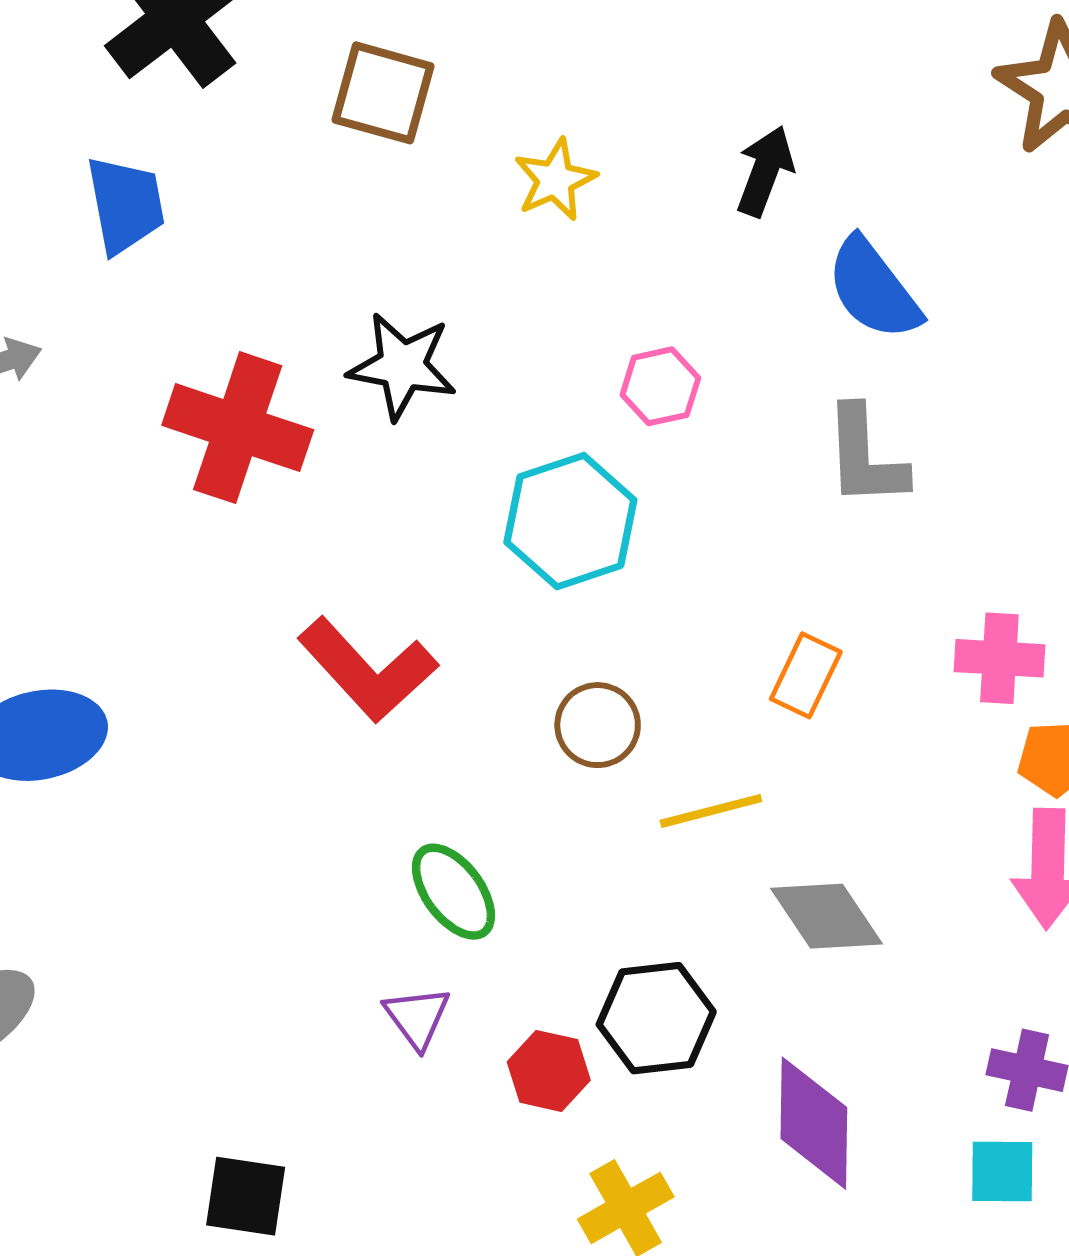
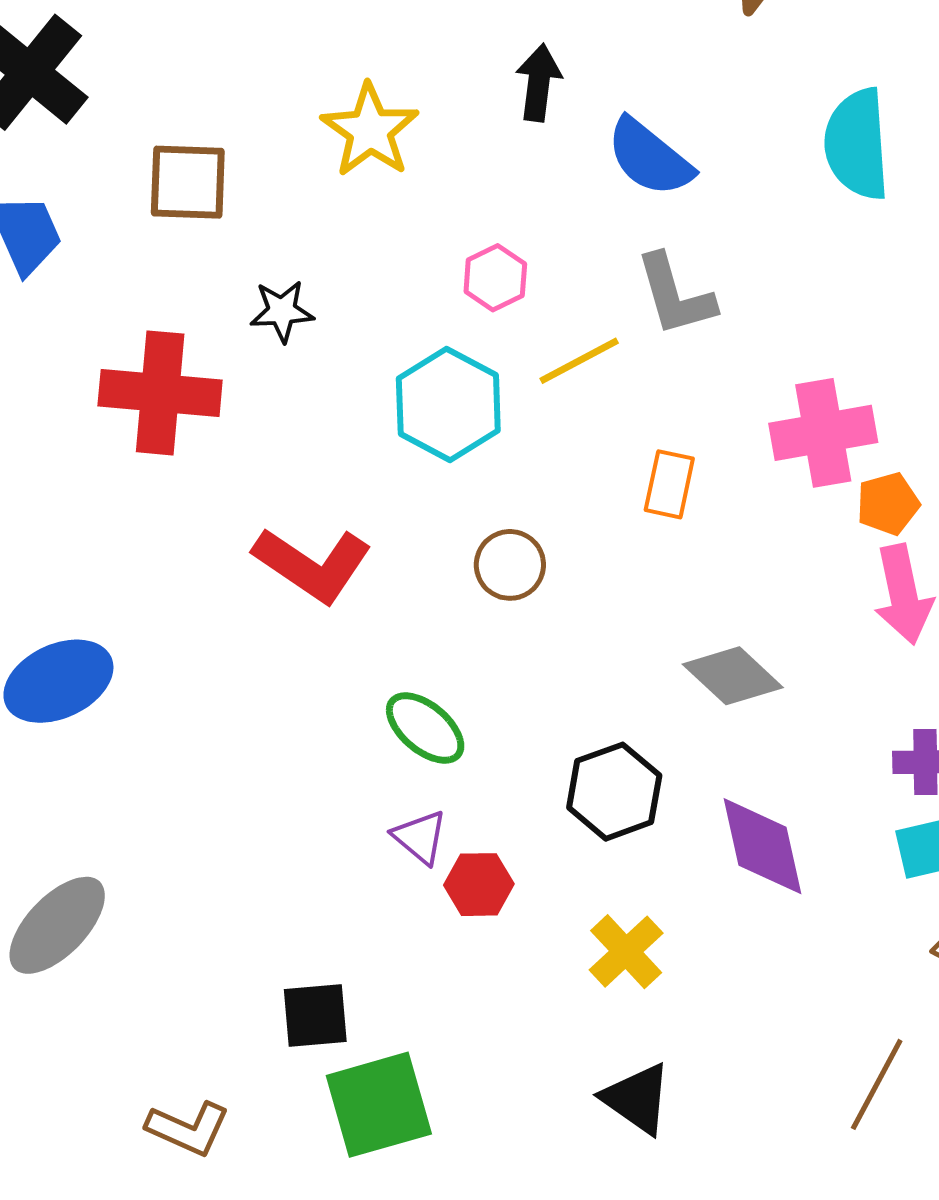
brown square: (383, 93) -> (188, 182), moved
yellow star: (555, 180) -> (370, 130), size x1.4
black star: (402, 366) -> (282, 311), size x0.7
pink cross: (999, 658) -> (823, 433), size x1.4
yellow line: (711, 811) -> (579, 361), moved
red hexagon: (549, 1071) -> (479, 885), moved

